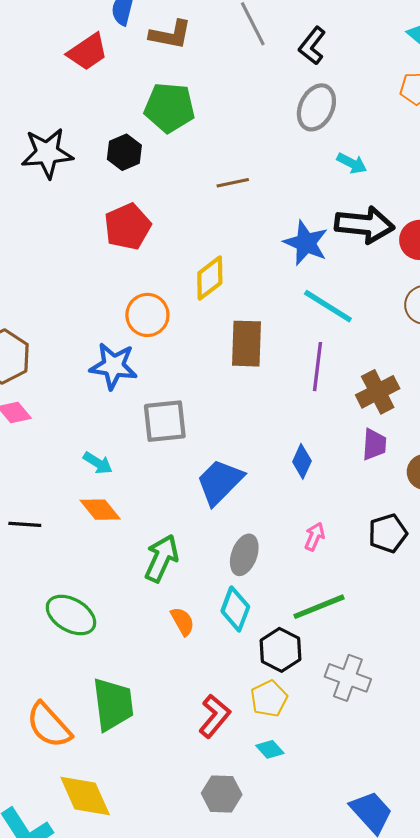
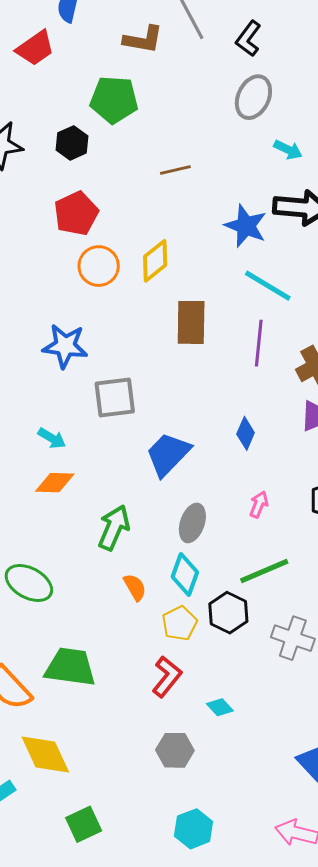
brown L-shape: (170, 35) -> (143, 40), moved
orange circle: (147, 315) -> (99, 266), moved
orange diamond: (100, 510) -> (55, 483), turned -48
yellow pentagon: (269, 699) -> (180, 623), moved
green trapezoid: (113, 704) -> (70, 667), turned -74

